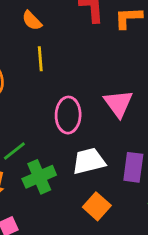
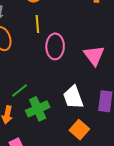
pink ellipse: (68, 115) -> (55, 46), moved
white trapezoid: (89, 161) -> (73, 97), turned -95

